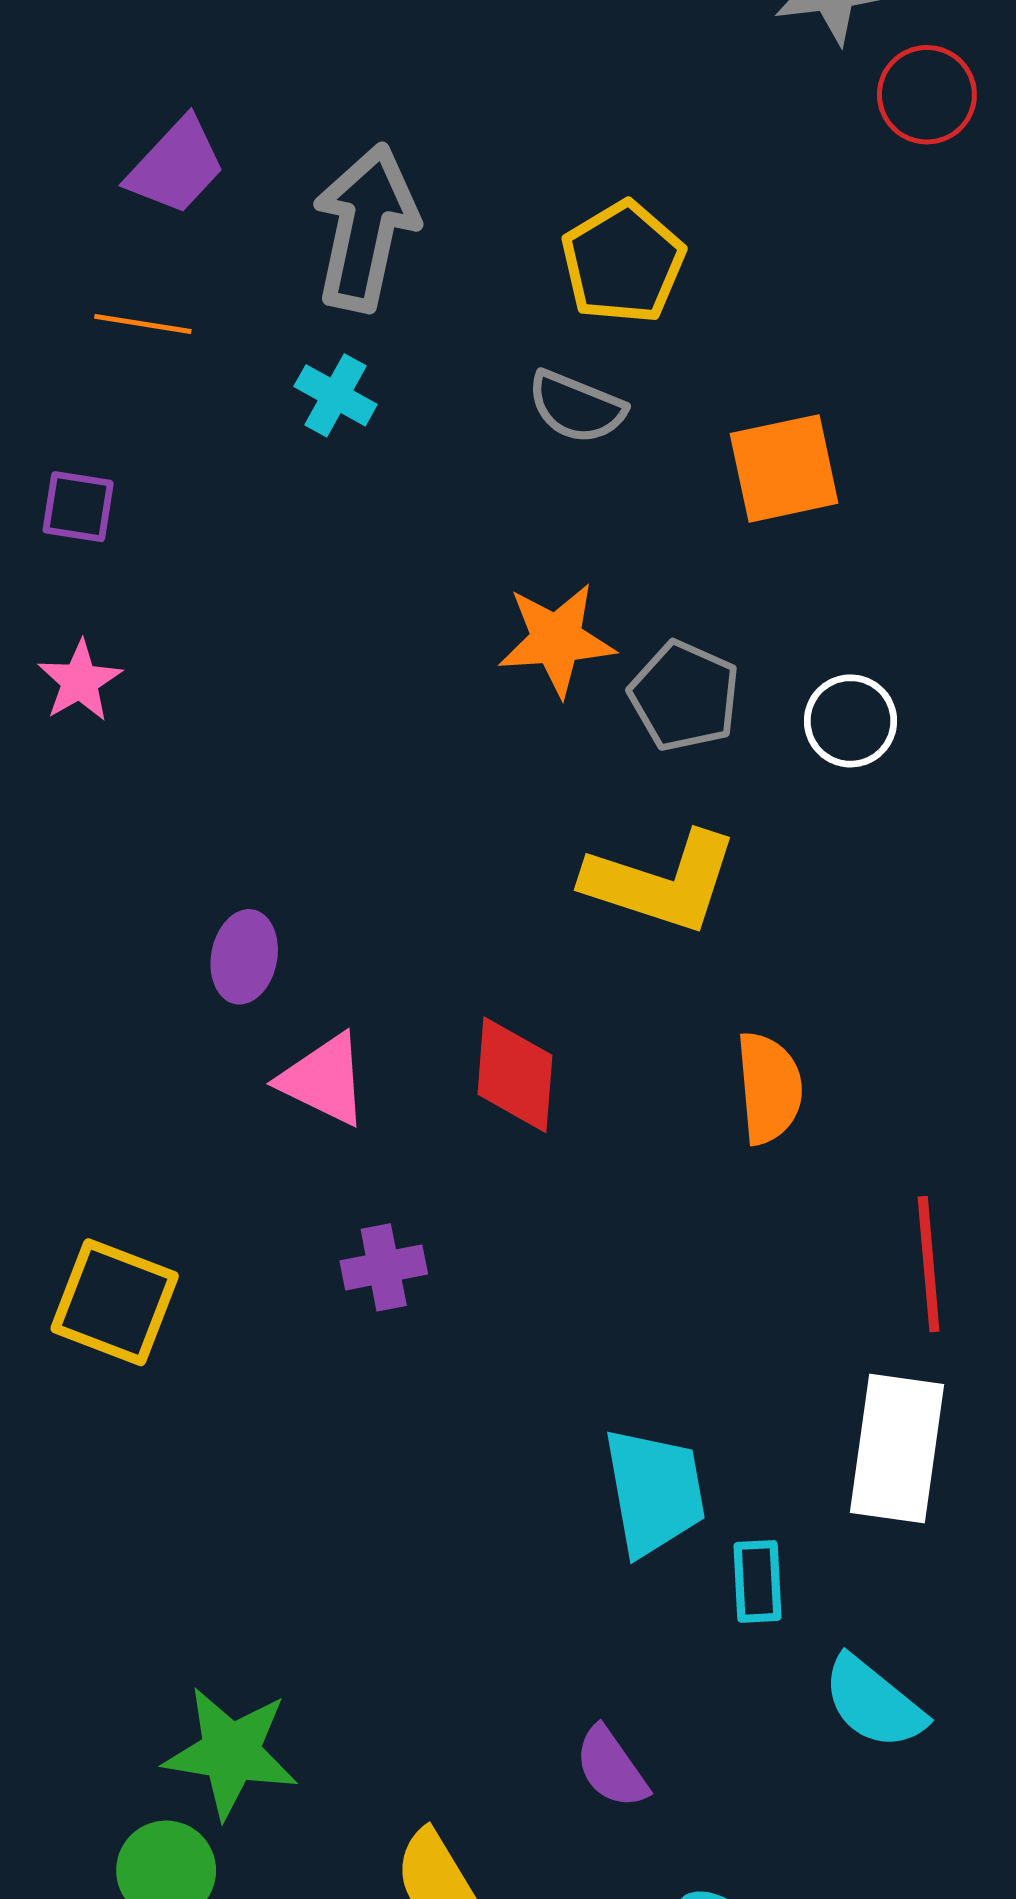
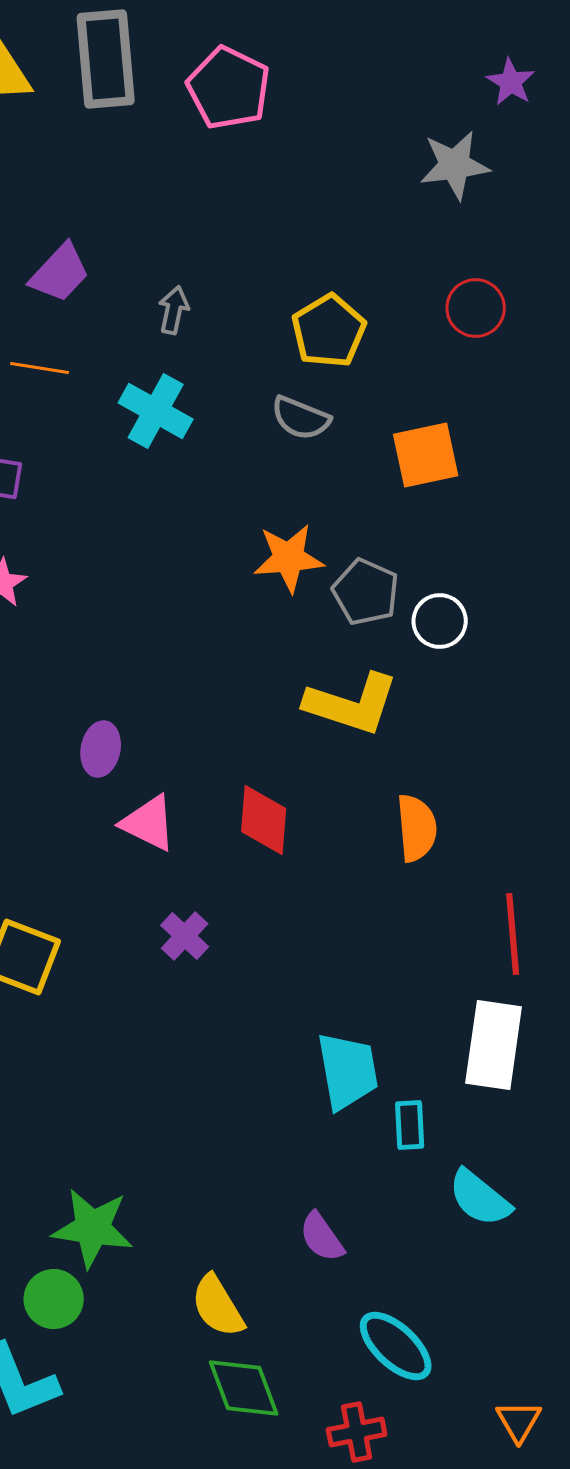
red circle: (927, 95) -> (476, 308), moved
gray arrow: (365, 228) -> (174, 310), size x0.5
cyan cross: (336, 395) -> (156, 411), size x1.5
white circle: (850, 721) -> (440, 621), moved
purple cross: (384, 1267) -> (185, 936), turned -36

